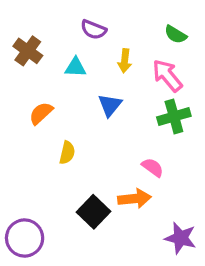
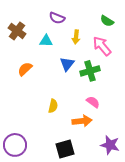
green cross: (174, 117) -> (90, 71), moved
yellow semicircle: (67, 153) -> (53, 106), moved
black square: (93, 212) -> (65, 149), moved, turned 30

